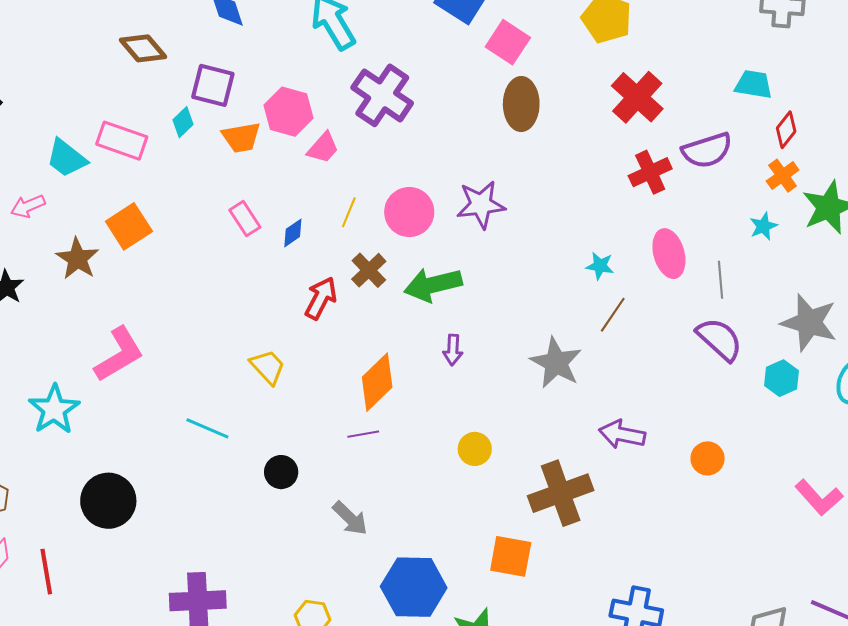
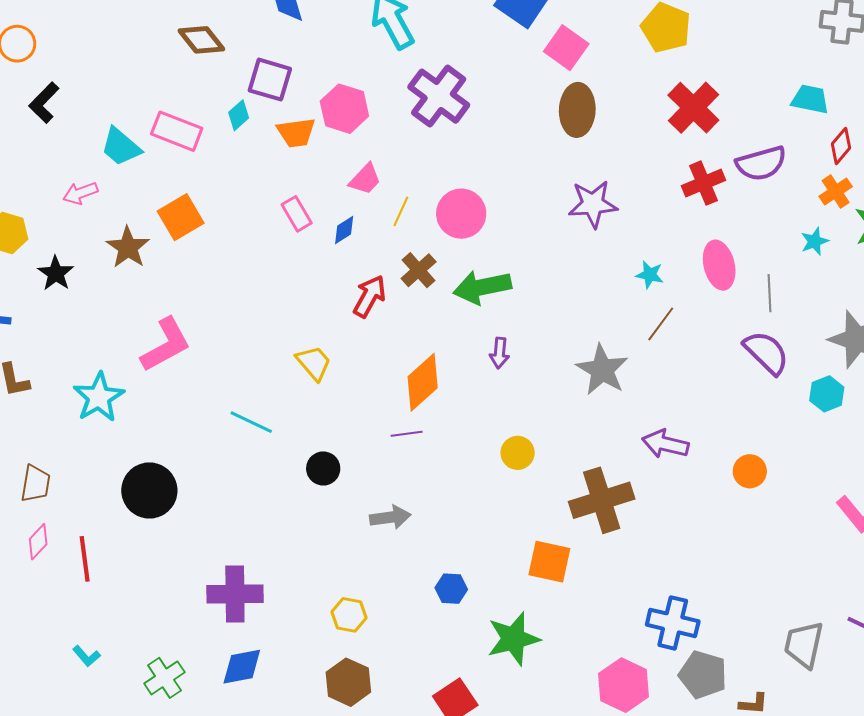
pink trapezoid: (323, 148) -> (365, 179), moved
purple star: (481, 205) -> (593, 204), moved
gray arrow: (350, 518) -> (390, 517), turned -54
blue hexagon: (414, 587) -> (451, 589), size x0.5

